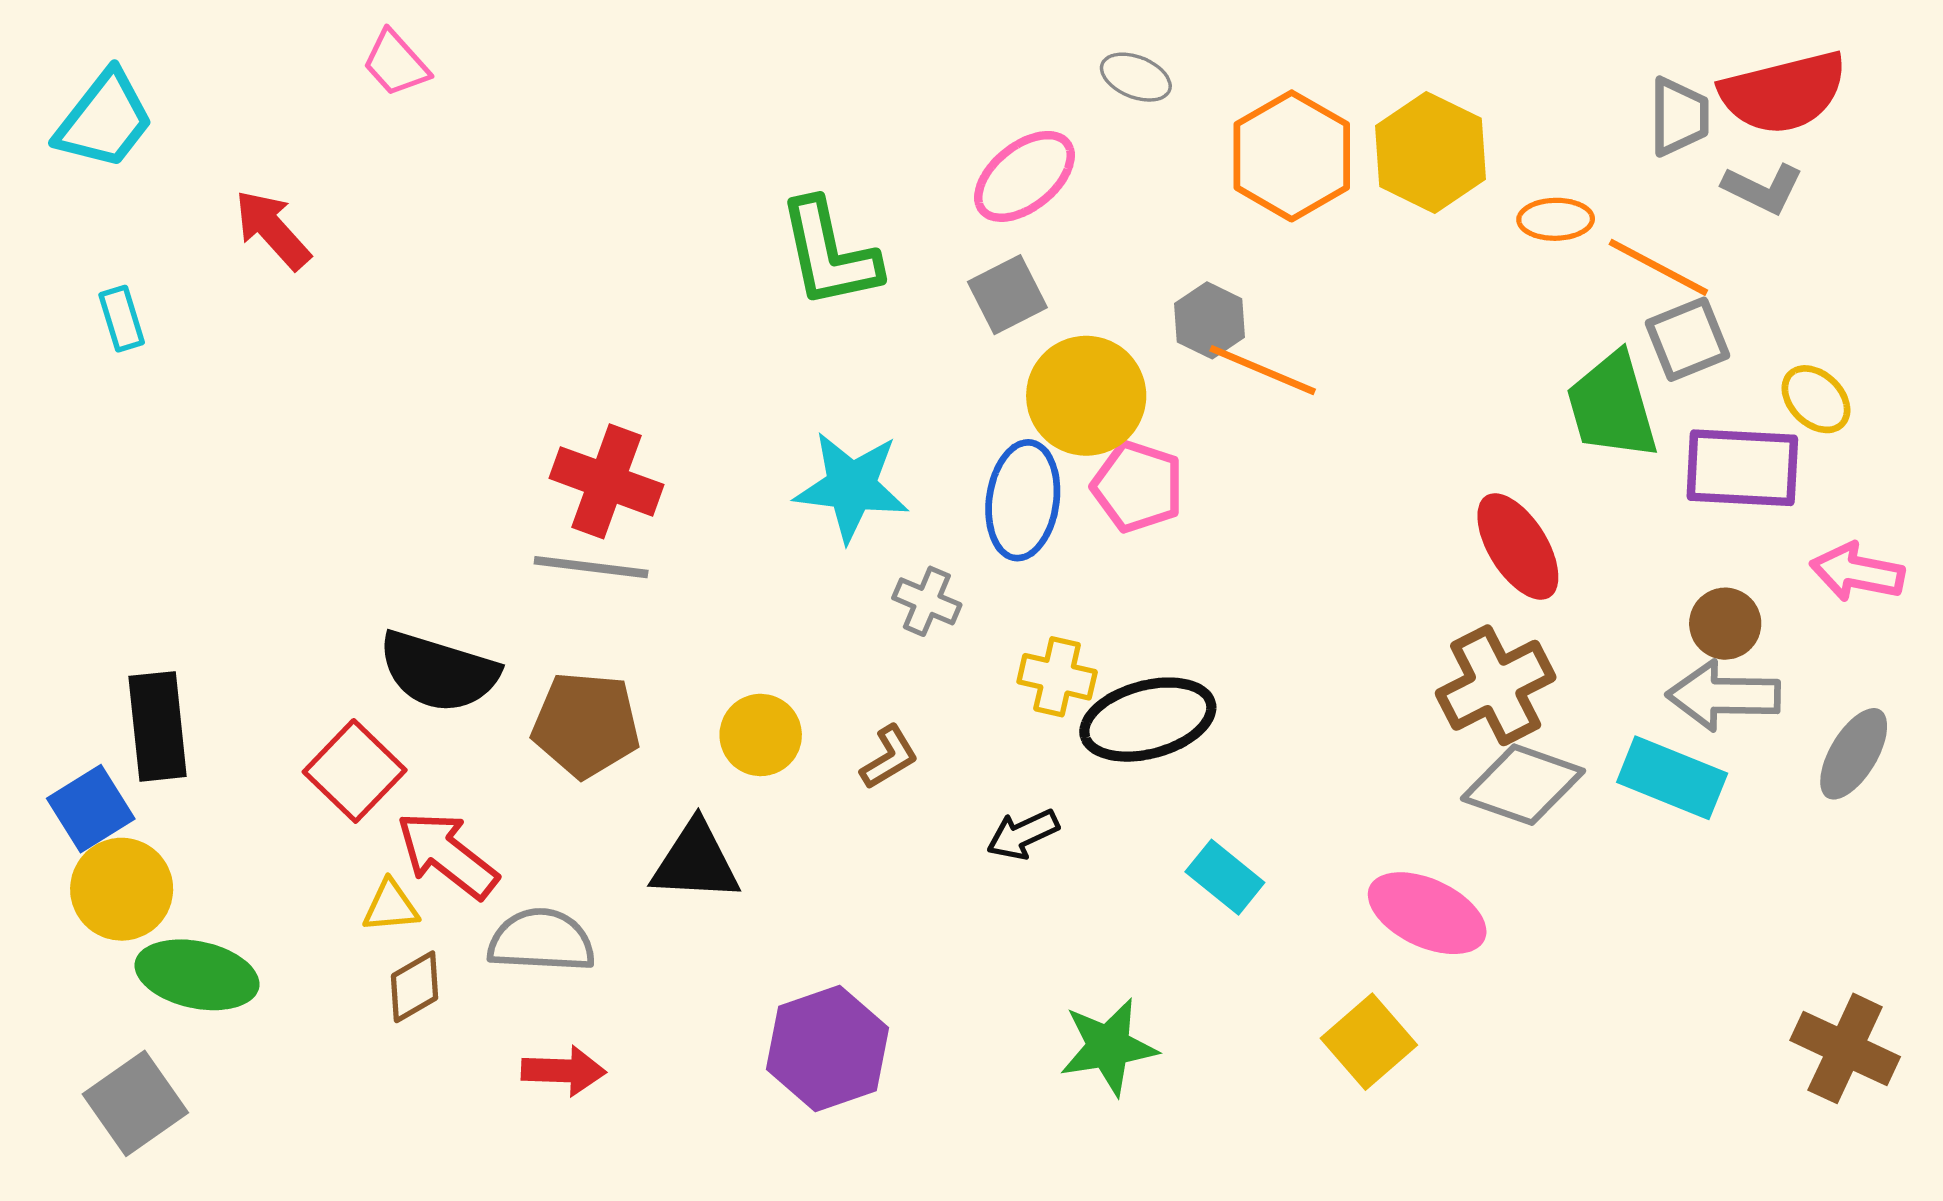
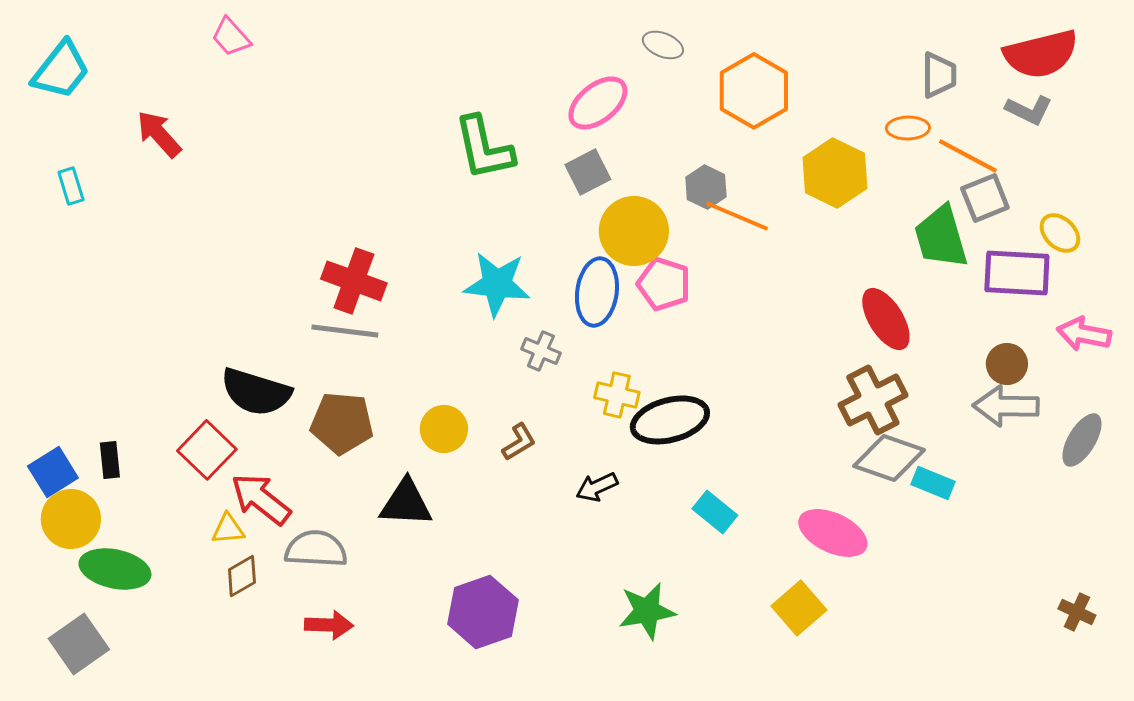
gray trapezoid: (1679, 117) -> (939, 75), moved
yellow hexagon: (1431, 152) -> (835, 173), moved
black rectangle: (158, 726) -> (110, 460), moved, size x0.6
cyan rectangle: (1672, 778) -> (933, 483), moved, size x0.7
brown cross: (1845, 1048) -> (1077, 612), size x0.6

